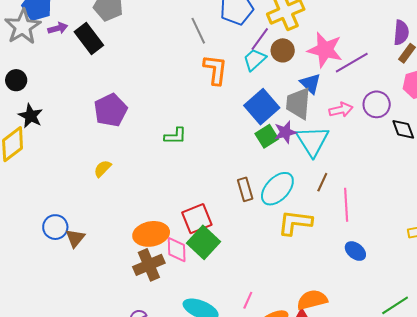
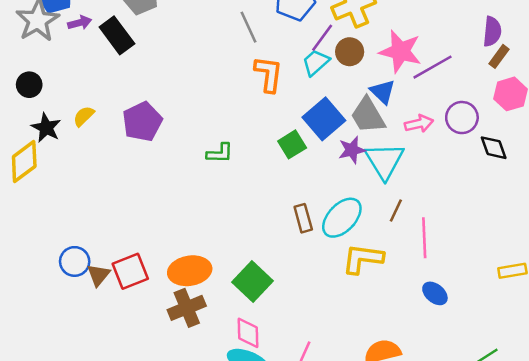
gray trapezoid: (298, 103) -> (368, 115), turned -36
green square: (267, 136) -> (292, 144), moved
yellow semicircle: (103, 169) -> (84, 116), moved
red square: (197, 219) -> (130, 271), moved
pink diamond: (177, 250) -> (248, 333), moved

